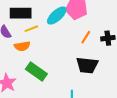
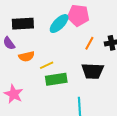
yellow line: (31, 29) -> (47, 65), moved
green rectangle: (36, 72) -> (56, 79), moved, turned -40

